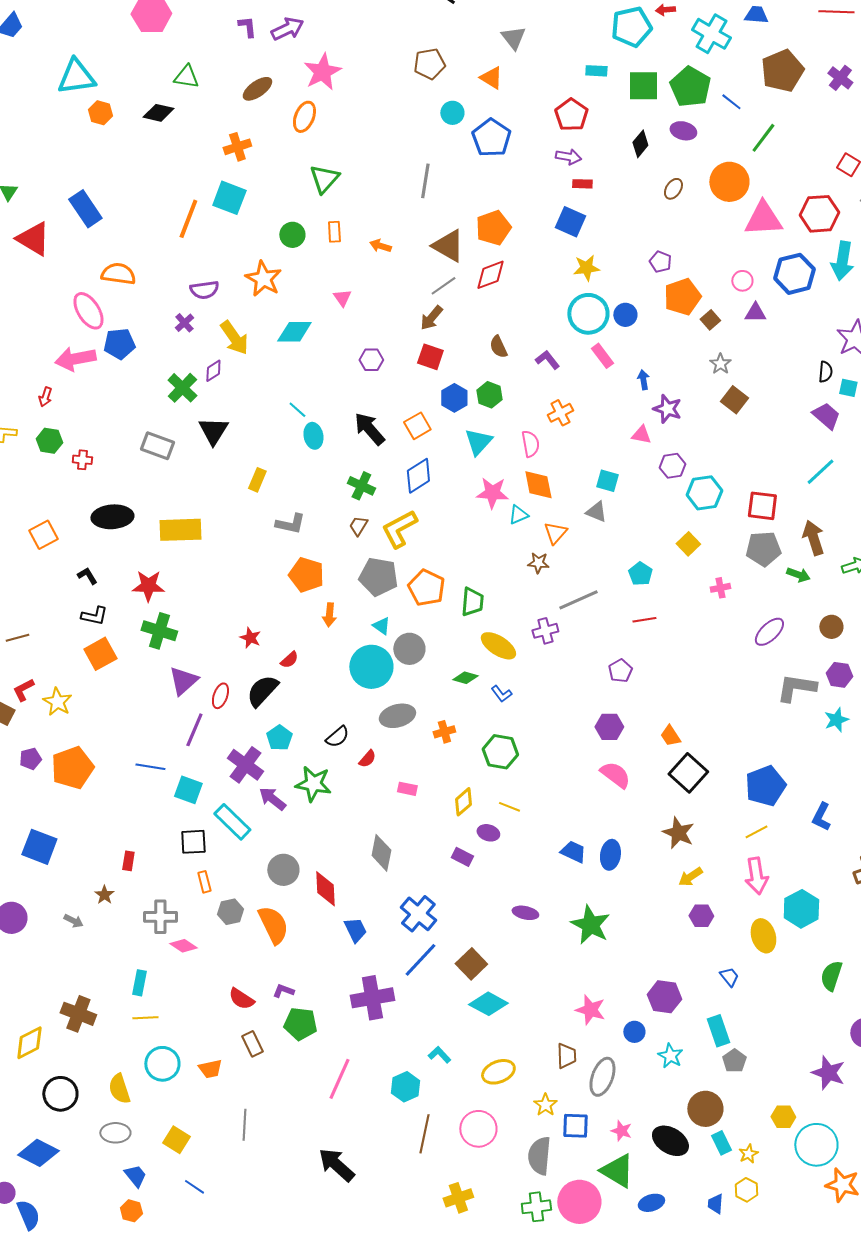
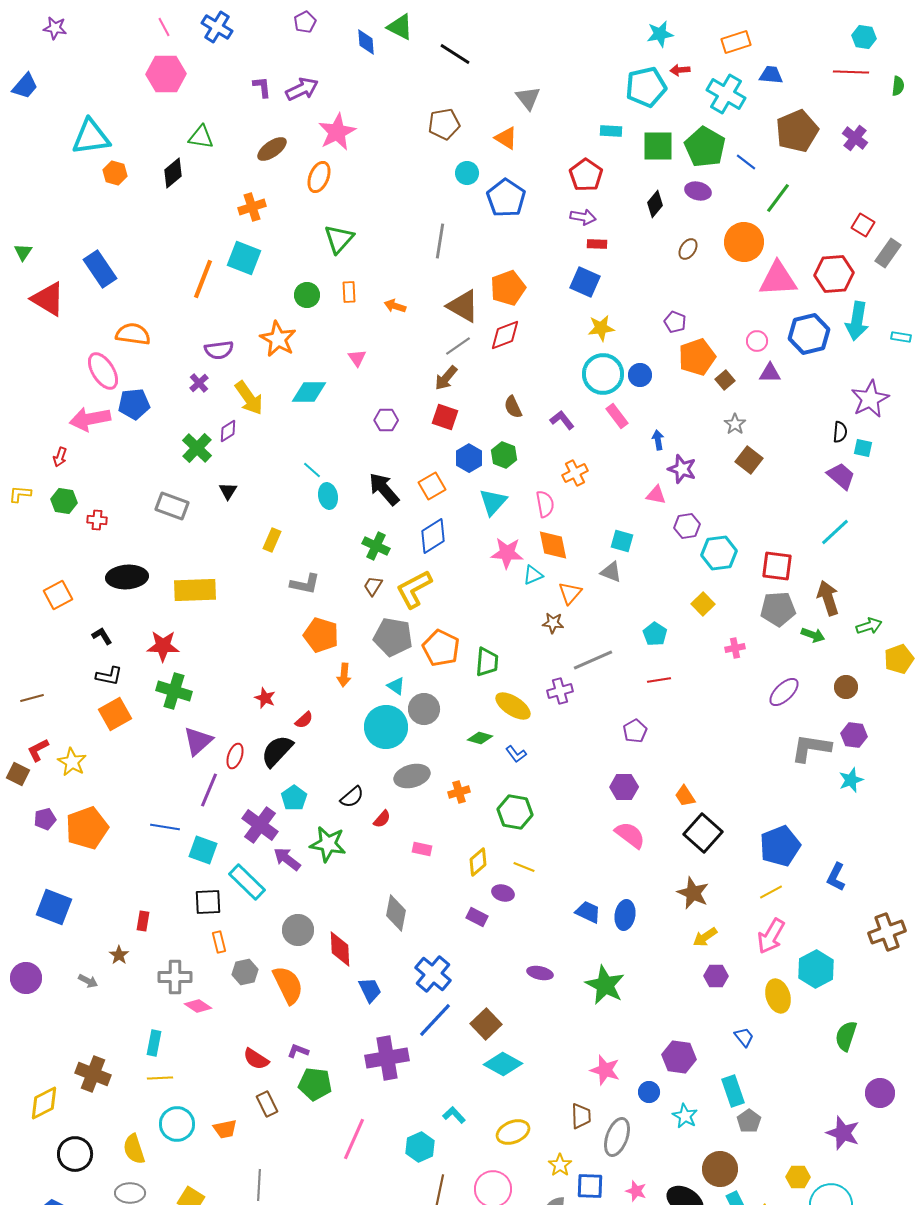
black diamond: (158, 113) -> (173, 173), turned -52
black triangle: (213, 431) -> (228, 491), size x0.6
pink arrow: (756, 876) -> (771, 936), turned 39

